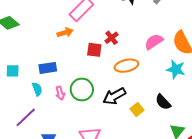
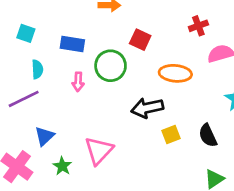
red cross: (112, 38) -> (198, 26), moved
cyan semicircle: (37, 89) -> (37, 69), moved
green circle: (82, 89) -> (111, 66), moved

